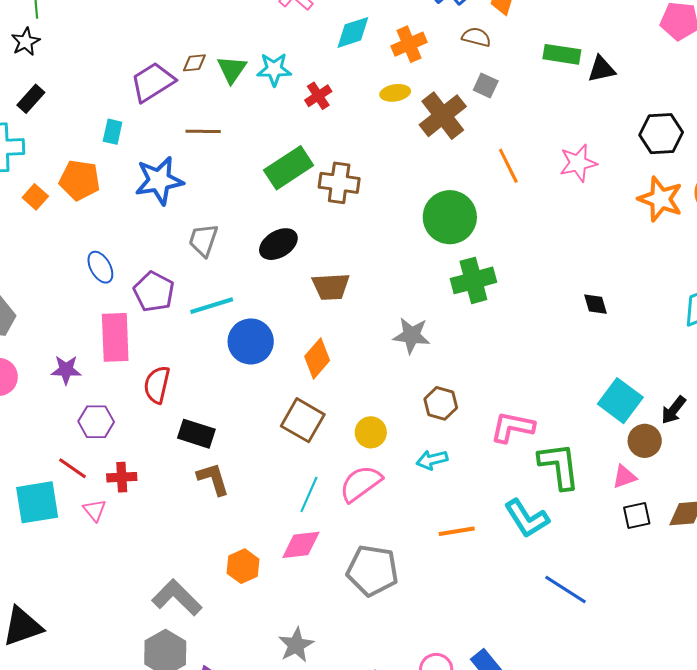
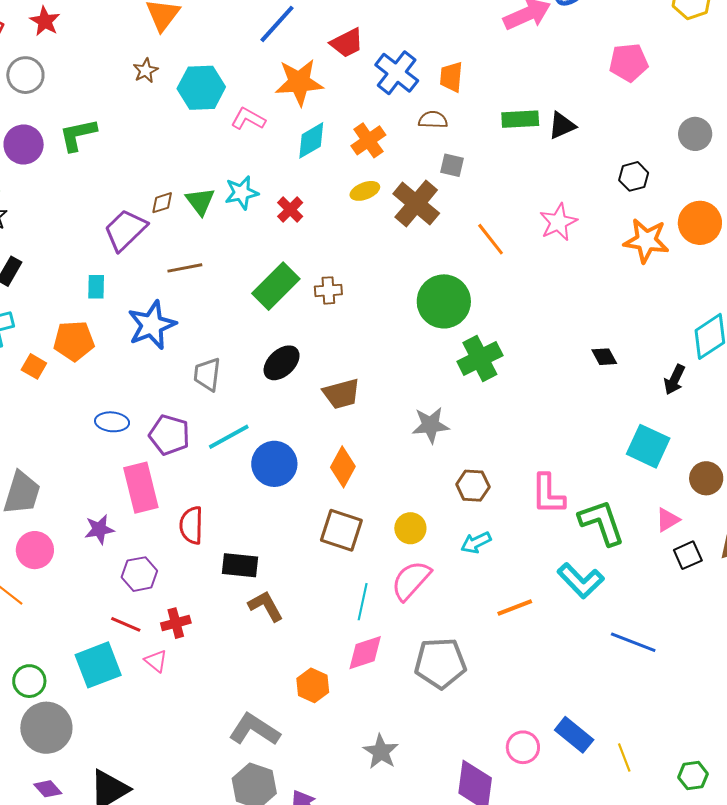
black hexagon: (661, 134) -> (634, 176), size x0.7
brown cross: (339, 183) -> (328, 290), size x0.7
blue ellipse: (100, 267) -> (112, 422), turned -44
black arrow: (674, 410) -> (674, 380), moved
pink L-shape: (512, 427) -> (548, 494), turned -90
brown circle: (645, 441) -> (706, 478), moved

